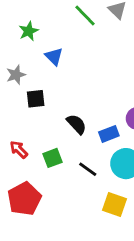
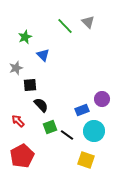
black semicircle: (76, 124) -> (41, 105), moved
green square: (53, 158) -> (50, 127), moved

